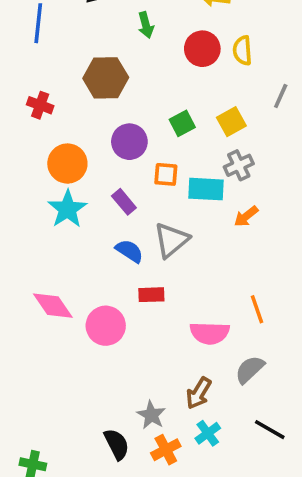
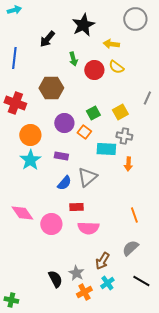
red circle: (202, 49) -> (94, 70), moved
yellow semicircle: (242, 51) -> (116, 67), moved, turned -49
red cross: (40, 105) -> (15, 103), size x1.5
gray cross: (239, 165) -> (124, 136), turned 35
orange square: (166, 174) -> (84, 132), moved, turned 32
purple rectangle: (124, 202) -> (61, 156), turned -40
orange arrow: (246, 216) -> (128, 164), turned -48
blue semicircle: (129, 251) -> (64, 183), turned 98
pink semicircle: (210, 333) -> (88, 228), moved
black semicircle: (117, 444) -> (55, 279), moved

